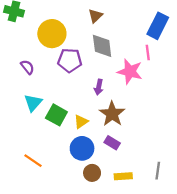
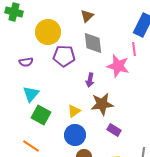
purple semicircle: (27, 67) -> (26, 62), turned 120
brown star: (112, 114) -> (102, 104), turned 30
green square: (56, 115) -> (41, 115), moved
purple rectangle: (112, 143) -> (114, 130), moved

